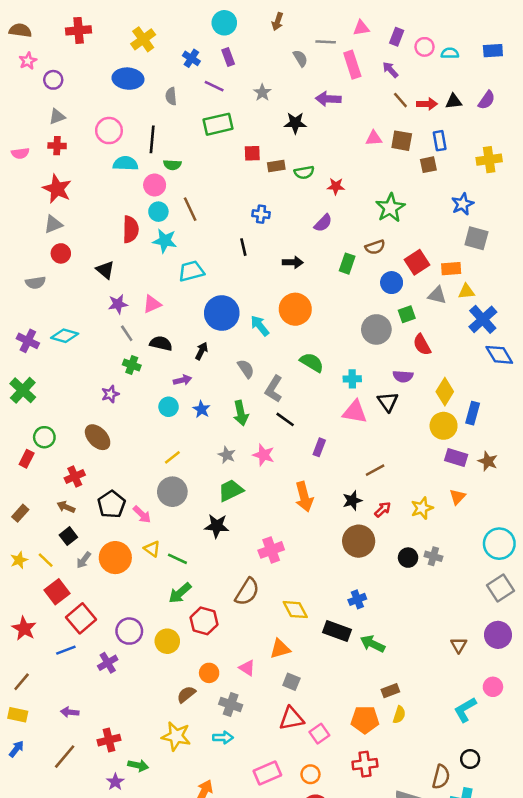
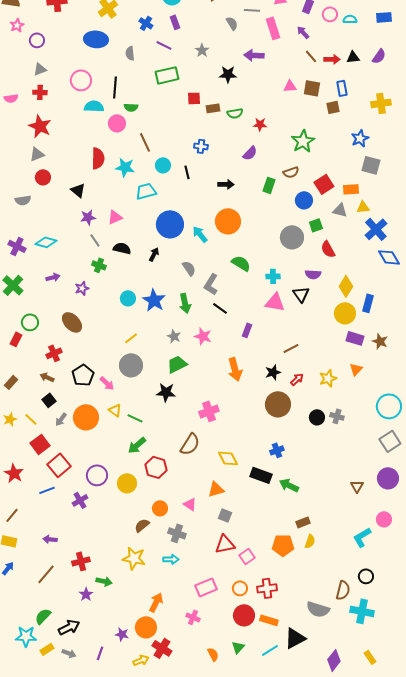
cyan circle: (158, 212) -> (163, 165), moved
purple arrow: (182, 380) -> (53, 277), moved
blue star: (201, 409) -> (154, 300), size x1.6
red cross: (365, 764) -> (267, 588), moved

